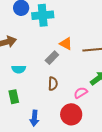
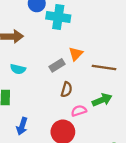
orange triangle: (66, 44) -> (76, 54), turned 32
brown semicircle: (53, 84) -> (66, 90), moved

